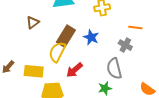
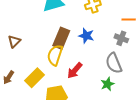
brown triangle: (33, 22) -> (14, 41), moved
yellow rectangle: (34, 71) -> (35, 78), turned -42

